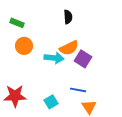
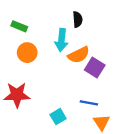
cyan arrow: (54, 58) -> (61, 40), moved, turned 90
red star: (15, 96) -> (17, 95), moved

